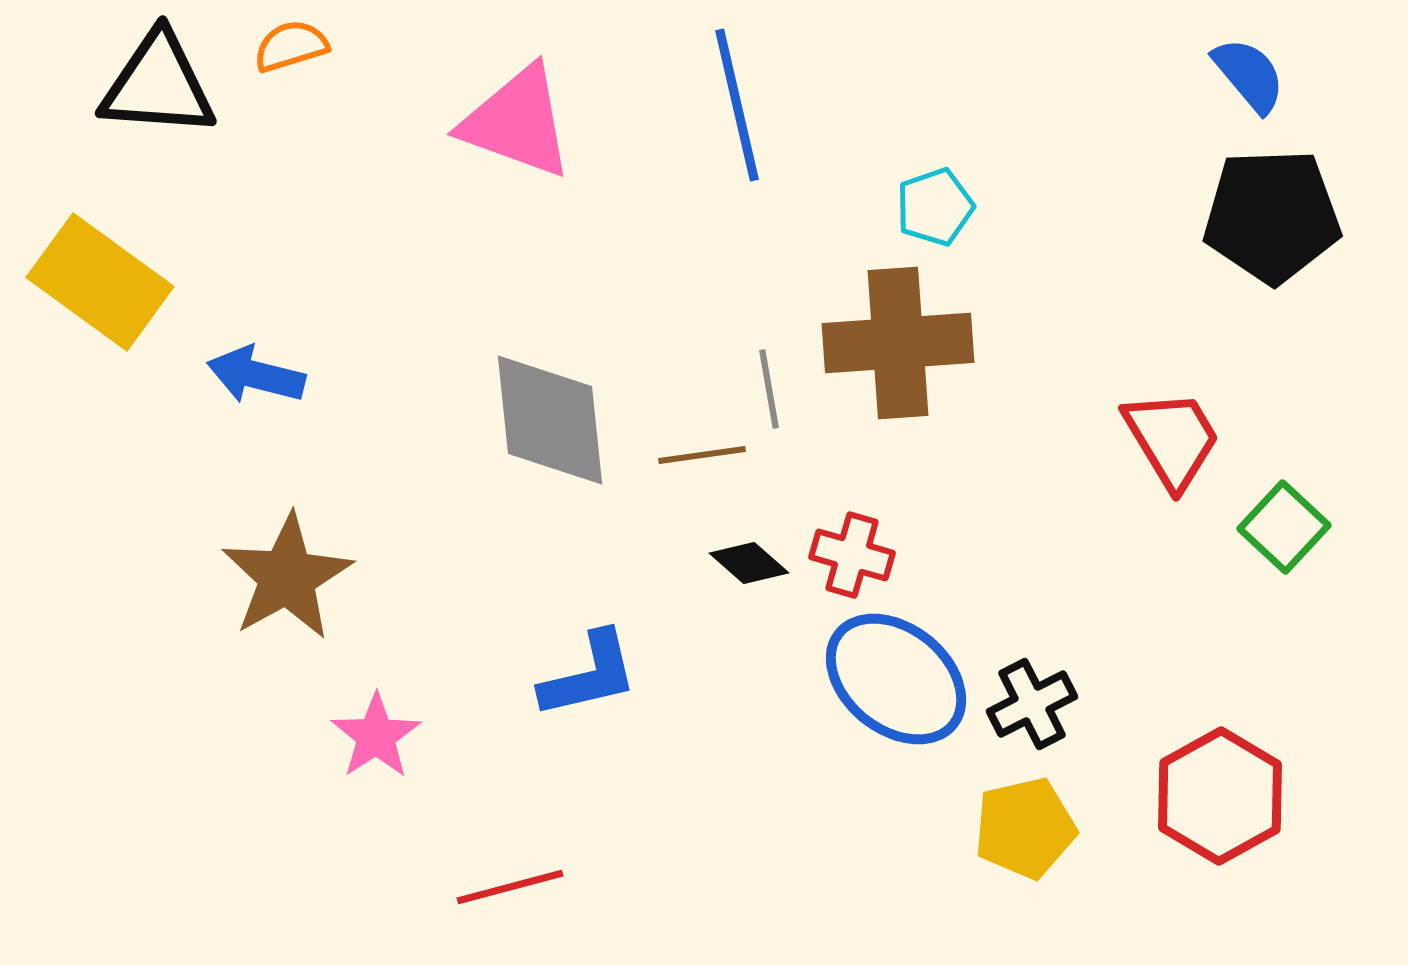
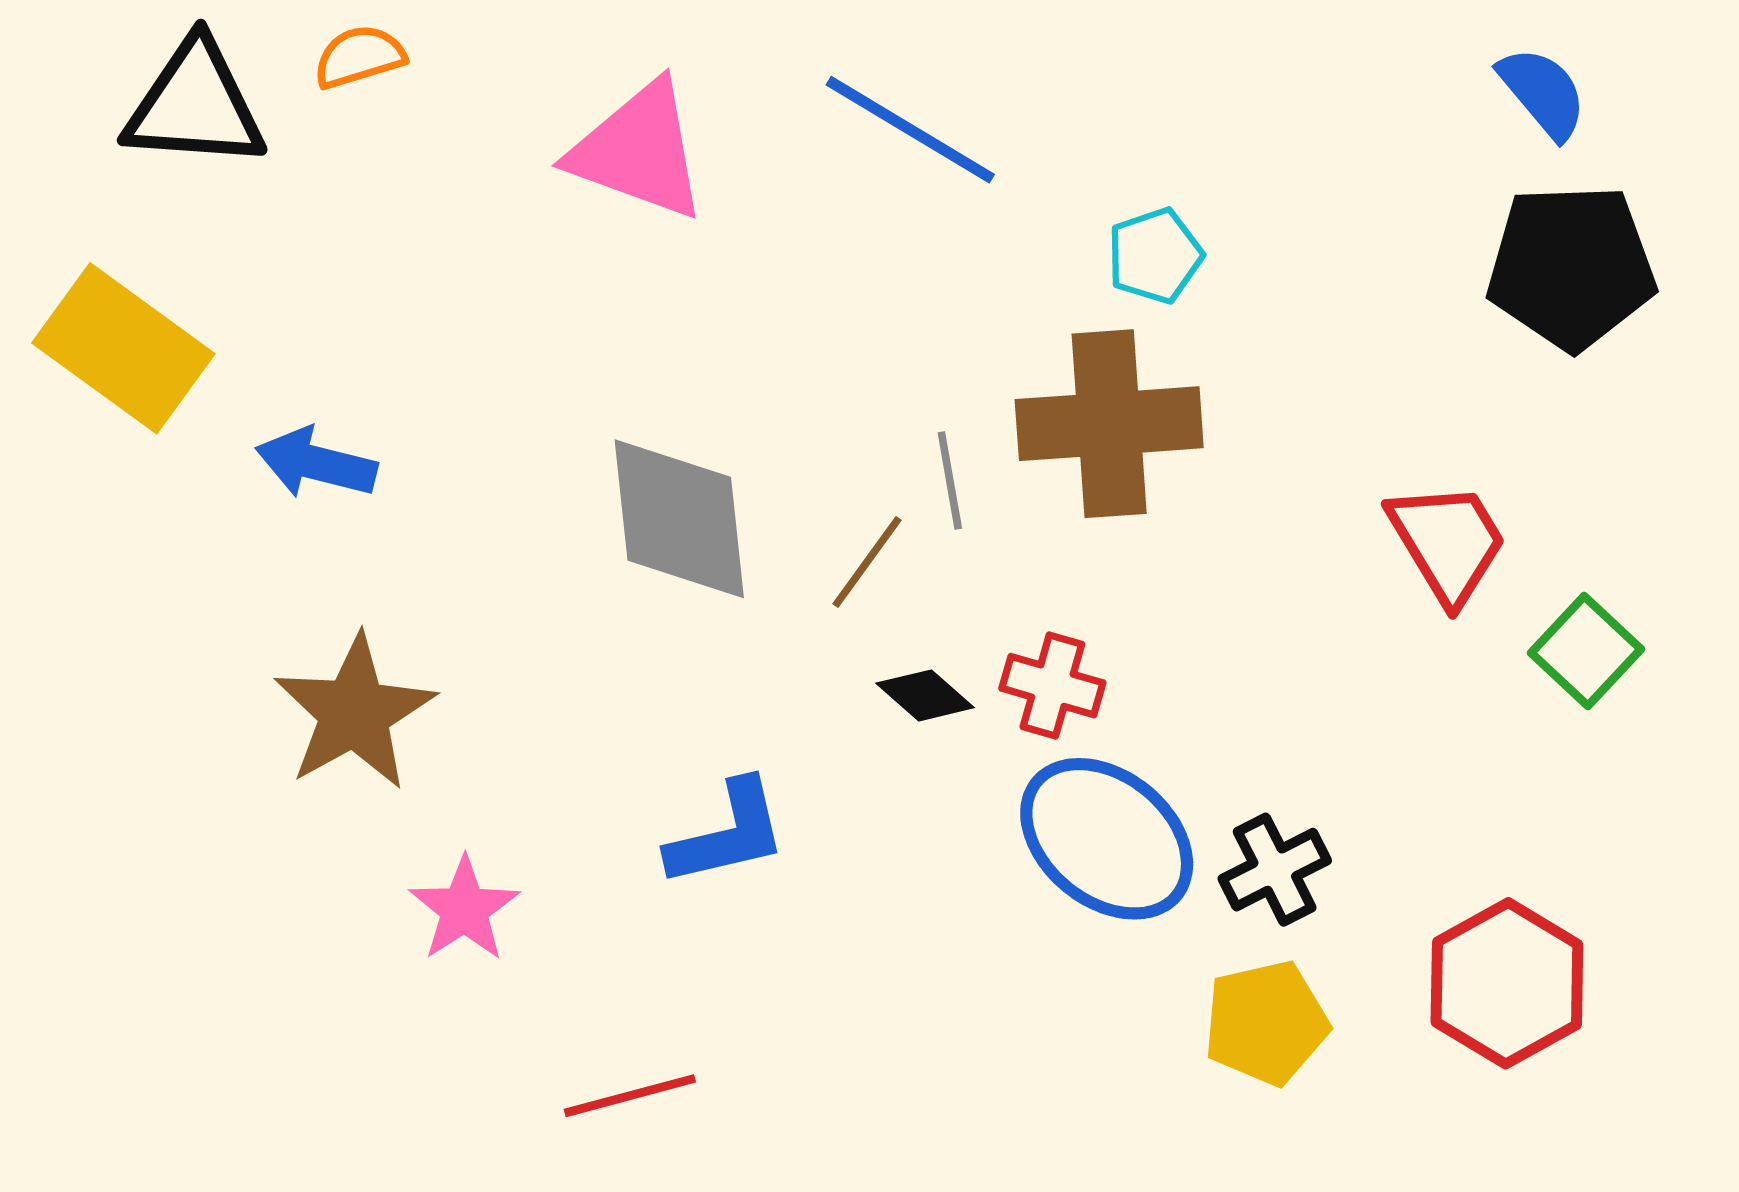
blue line: (737, 105) -> (910, 130), turned -46
brown line: (702, 455) -> (867, 562), turned -46

